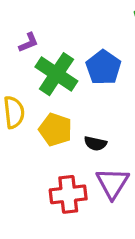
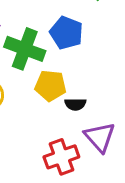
yellow pentagon: (55, 130) -> (50, 86), moved

